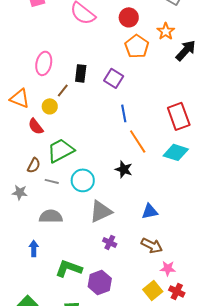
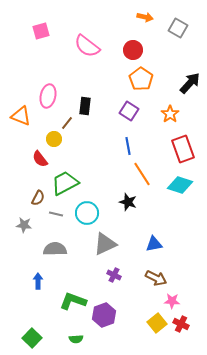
orange star: (166, 31) -> (170, 114), moved
purple square: (114, 78) -> (129, 111), moved
orange triangle: (20, 98) -> (21, 116), moved

